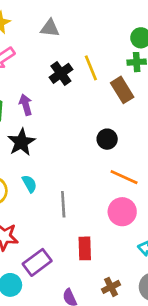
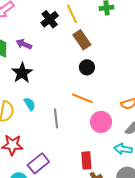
brown rectangle: (122, 90) -> (82, 40), moved
purple arrow: (26, 105) -> (24, 44), turned -49
orange line: (124, 177) -> (82, 98), moved
red rectangle: (85, 248) -> (86, 160), moved

